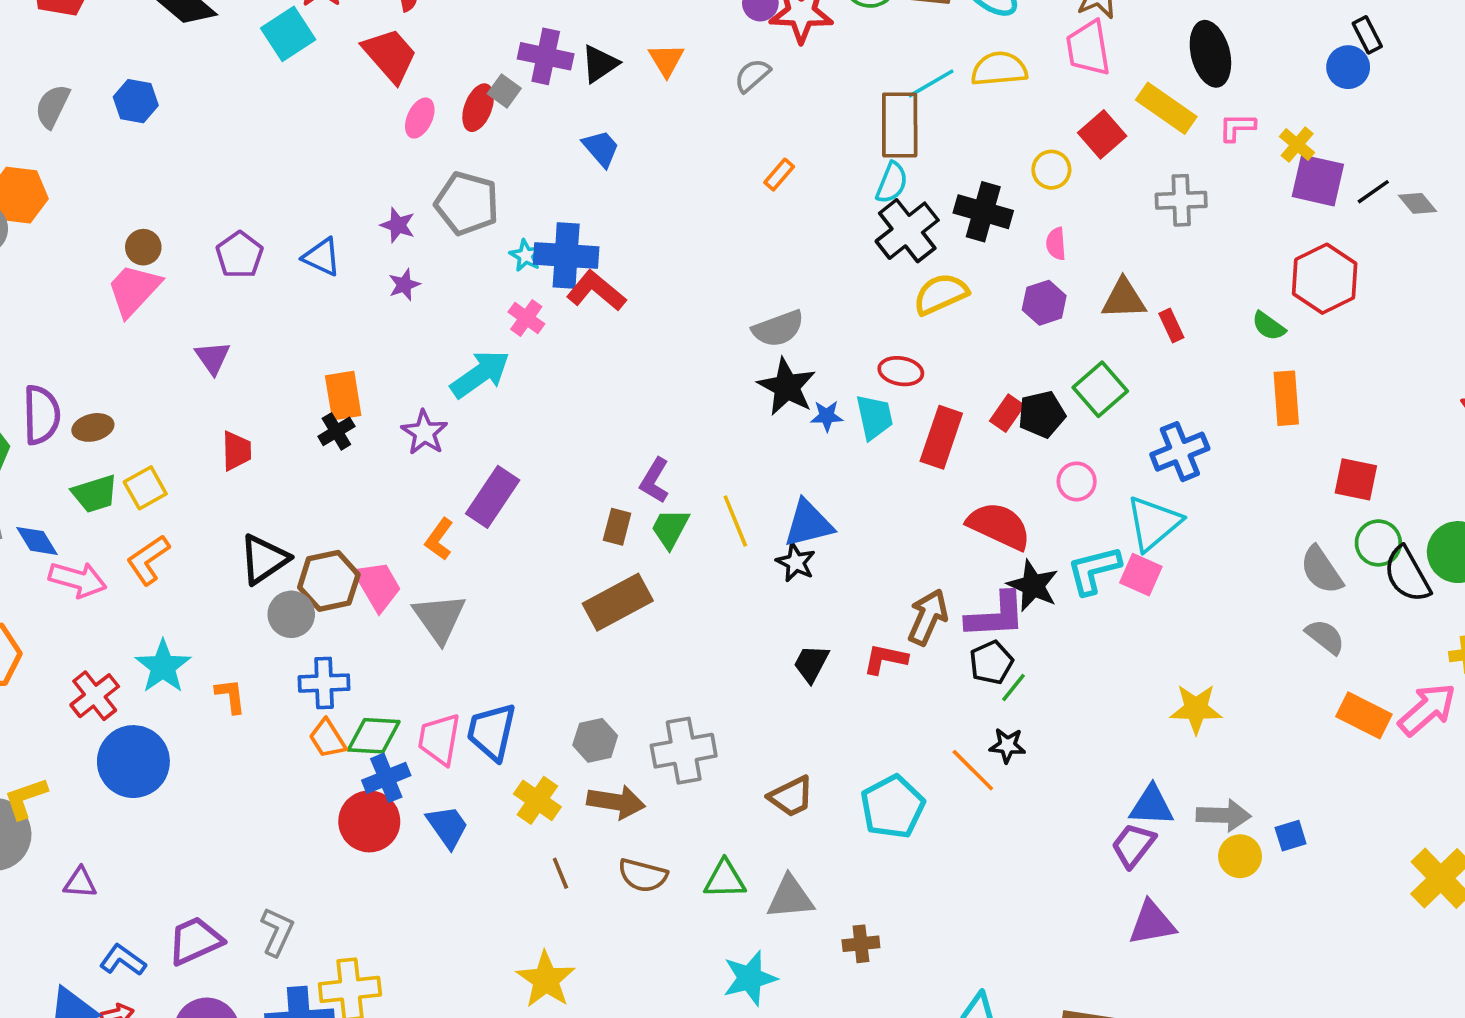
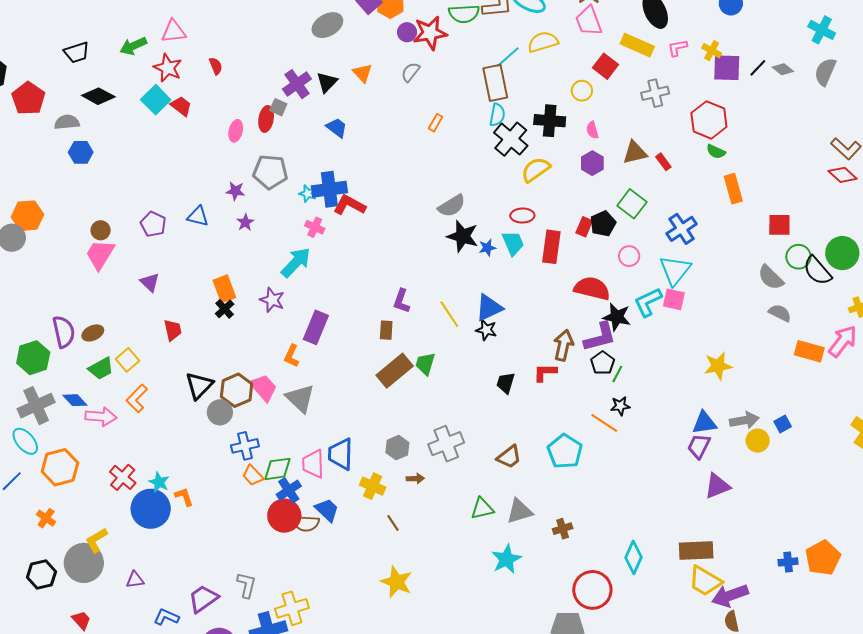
red trapezoid: (390, 55) -> (181, 106), moved, size x0.7
purple cross: (546, 56) -> (297, 84), turned -36
gray semicircle: (52, 106) -> (67, 122), moved, turned 70
red hexagon: (1325, 279) -> (709, 120), moved
green trapezoid: (670, 529) -> (425, 364), moved
cyan star: (163, 666) -> (159, 482), moved, size x0.7
orange L-shape: (230, 696) -> (184, 497), moved
brown arrow: (616, 802) -> (415, 479), size x0.6
brown semicircle: (643, 875) -> (306, 523), moved

